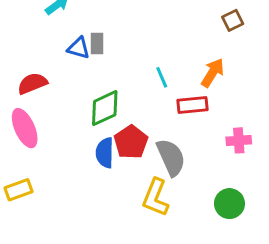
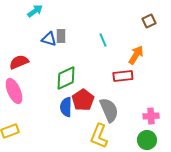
cyan line: (162, 77) -> (103, 40), moved
pink cross: (239, 140) -> (151, 116), moved

